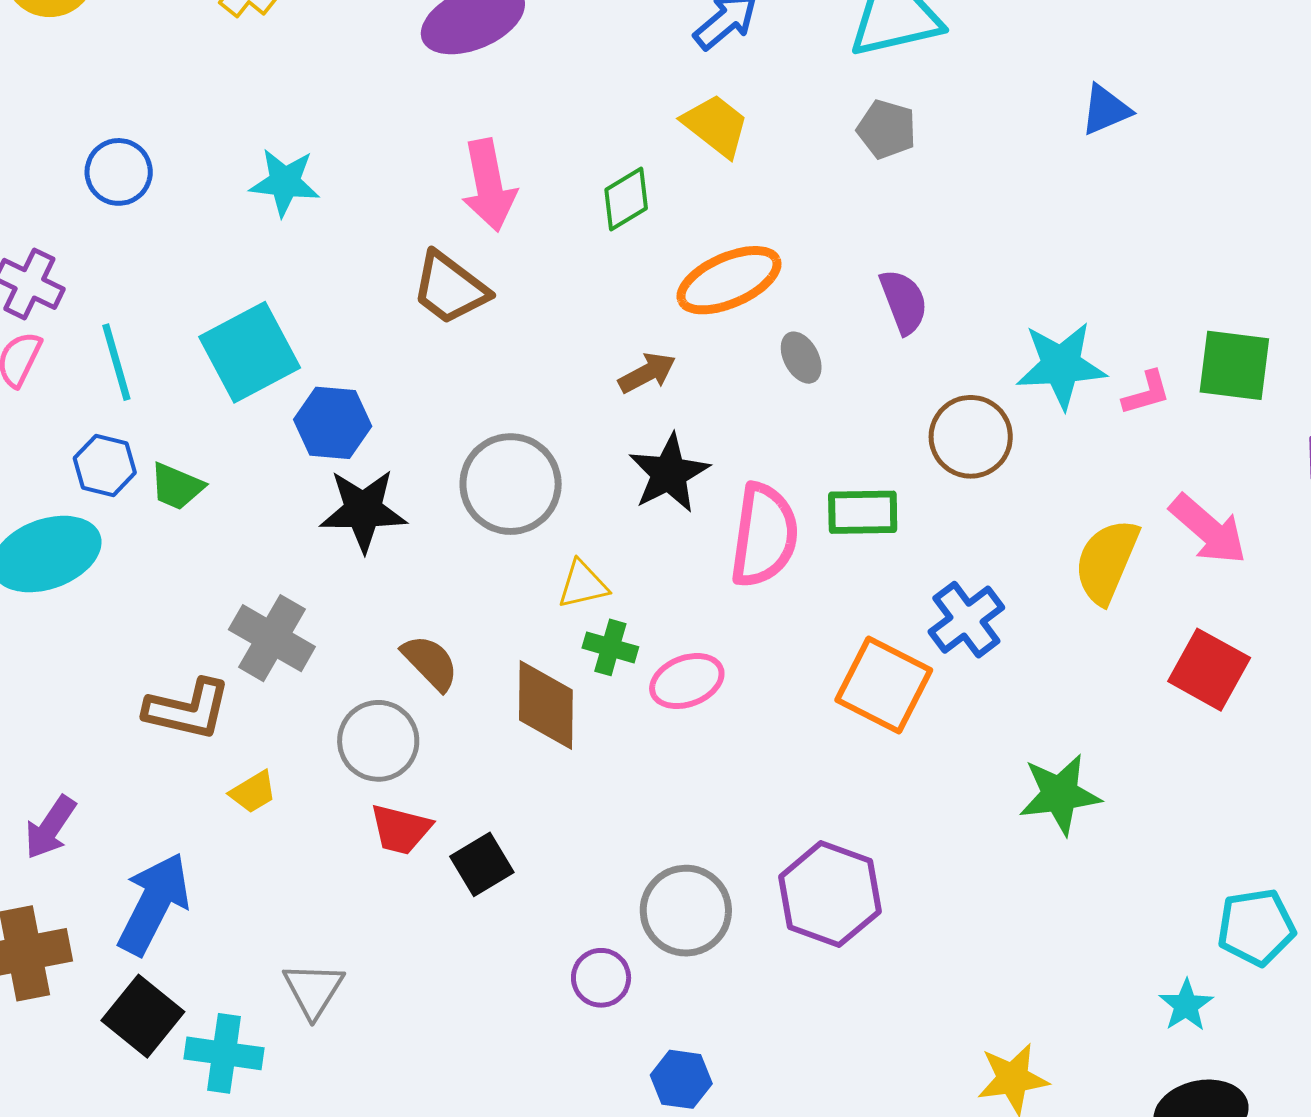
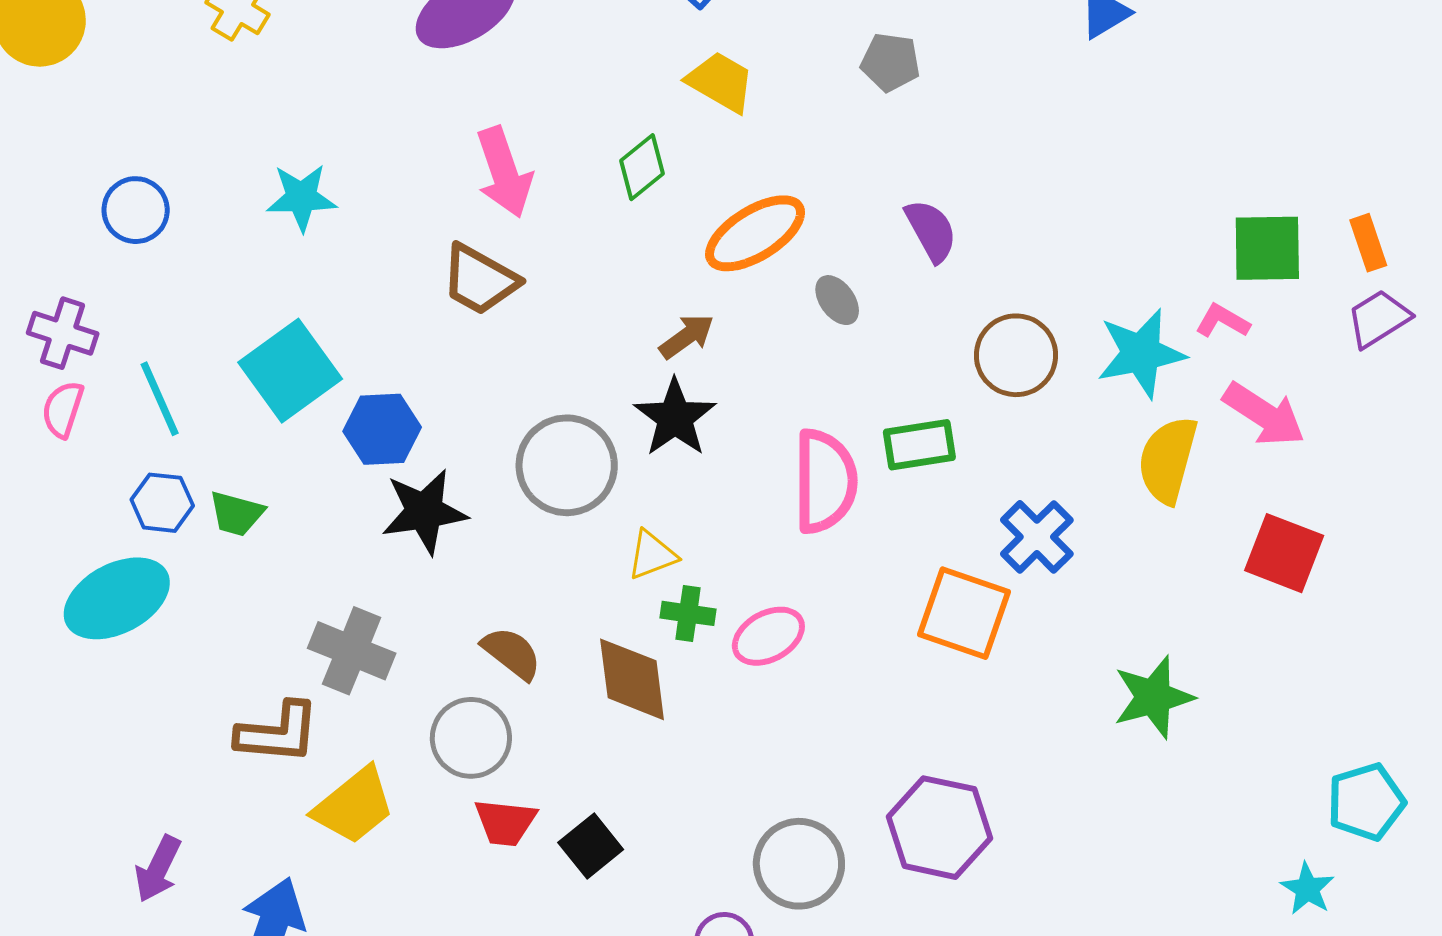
cyan star: (1061, 365) -> (1141, 353), moved
pink L-shape: (1146, 393) -> (1222, 321), moved, turned -126
black star: (669, 473) -> (675, 418), moved
yellow trapezoid: (253, 792) -> (354, 806), size x1.8

